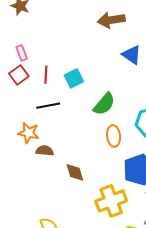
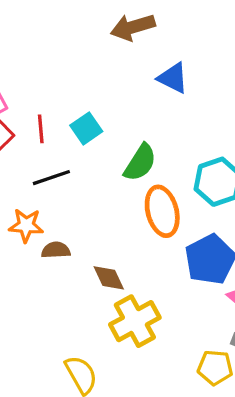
orange ellipse: (114, 136) -> (162, 211), size x1.4
yellow cross: (111, 201) -> (135, 321), moved

